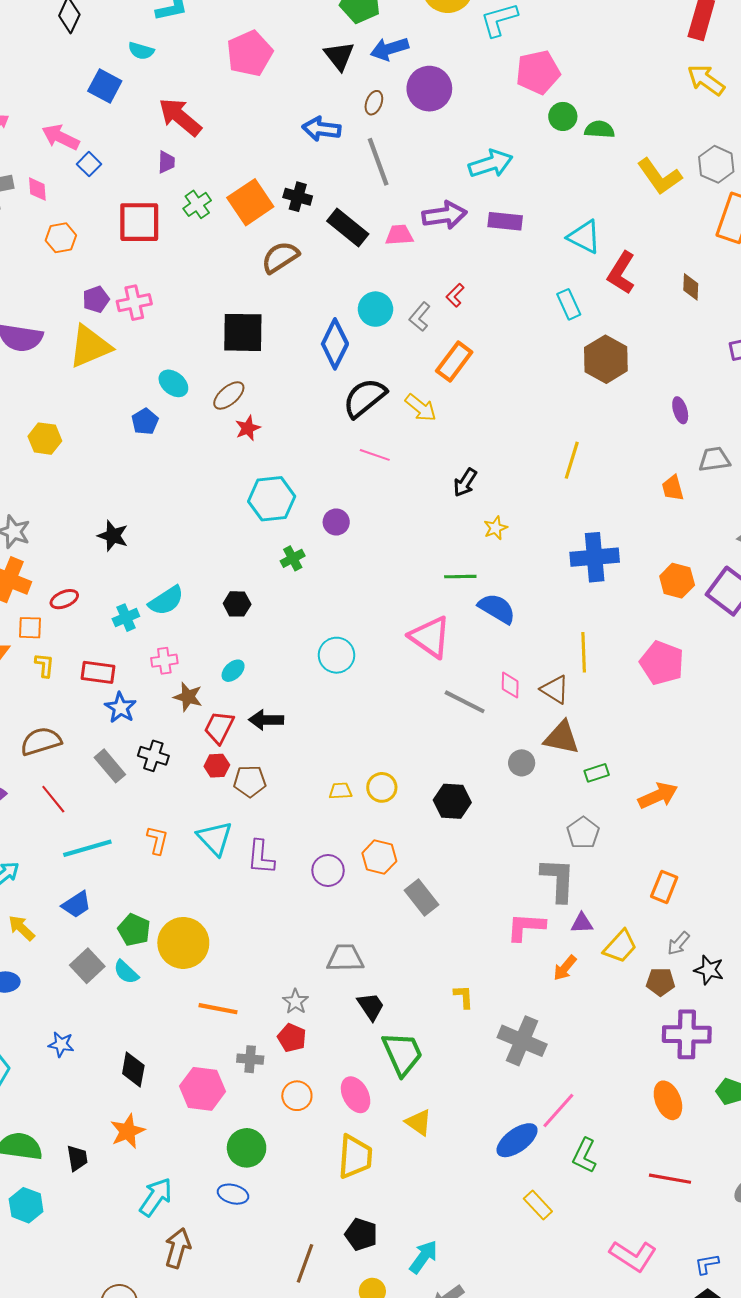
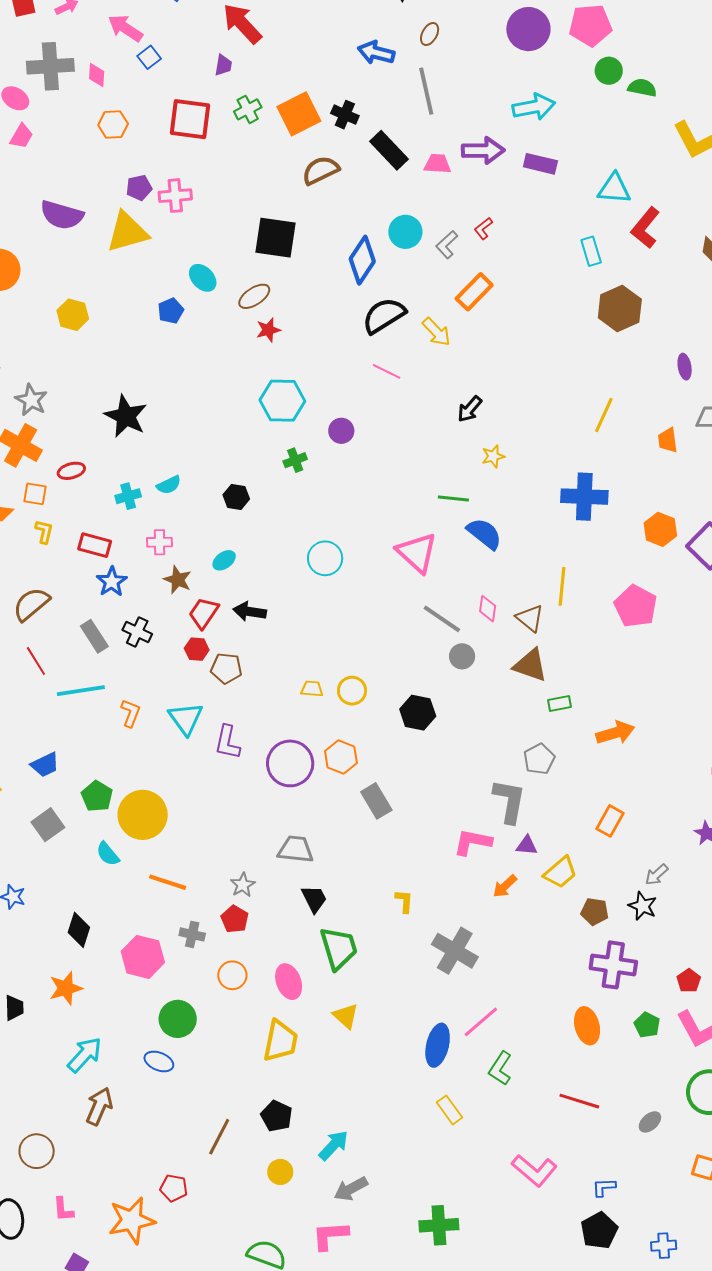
purple circle: (429, 89) -> (528, 29), moved
cyan triangle: (584, 237) -> (614, 189), turned -30
yellow line: (572, 460) -> (604, 415), moved
black star: (113, 536) -> (126, 416), size x1.4
cyan semicircle: (166, 601) -> (169, 485), size x0.7
brown semicircle: (41, 741) -> (31, 604), turned -30
gray circle: (522, 763) -> (462, 656), moved
cyan line: (87, 848) -> (81, 691), moved
purple circle: (328, 870) -> (290, 763), size x1.5
gray arrow: (678, 943) -> (657, 875), moved
cyan semicircle: (126, 972) -> (108, 854), moved
blue ellipse: (517, 1140) -> (438, 1045), turned -48

